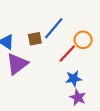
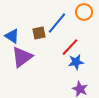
orange circle: (83, 40) -> (84, 12), moved
blue star: (74, 79) -> (76, 62), moved

